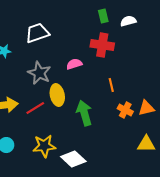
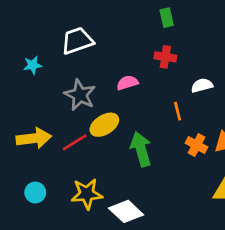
white semicircle: (128, 21) -> (202, 85), moved
red cross: (102, 45) -> (165, 57), size x0.7
yellow ellipse: (57, 95) -> (104, 125), turned 70

